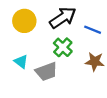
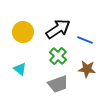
gray trapezoid: (46, 71) -> (58, 84), moved

